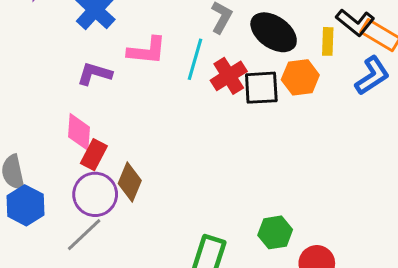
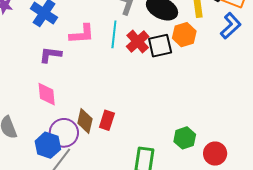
red rectangle: (94, 155) -> (107, 120), moved
blue hexagon: (26, 205) -> (48, 145), moved

